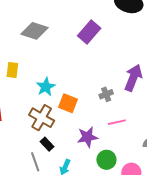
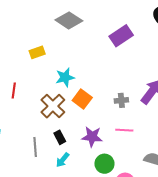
yellow rectangle: (12, 70) -> (37, 52), turned 49
black rectangle: (47, 144) -> (60, 137), moved

